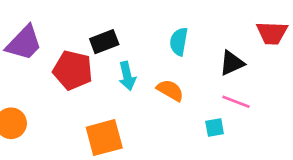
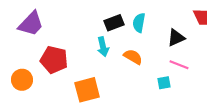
black rectangle: (104, 42) -> (114, 23), moved
red pentagon: (73, 70) -> (54, 60), moved

